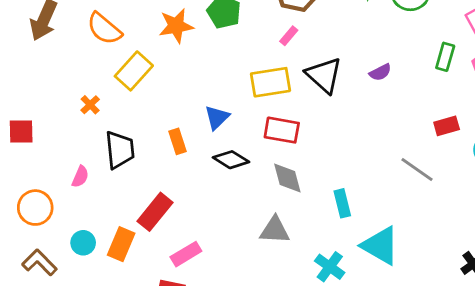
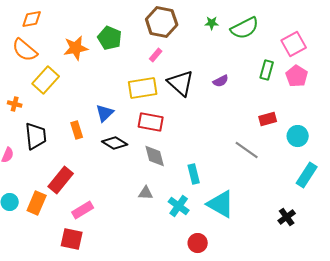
orange cross: (90, 105) -> (15, 104), turned -32
gray triangle: (275, 230) -> (146, 193), size x0.7
cyan cross: (330, 267) -> (179, 206), moved

